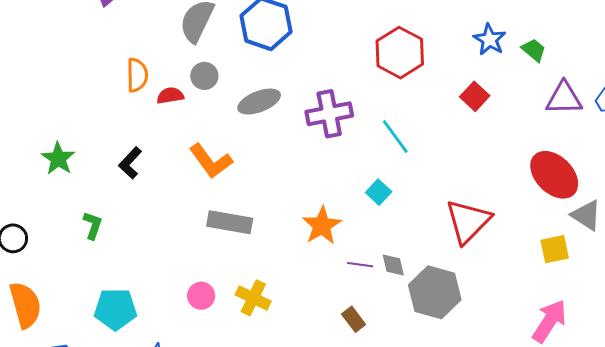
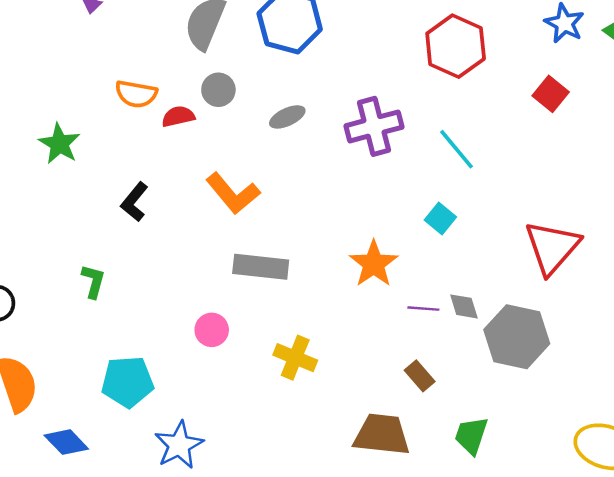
orange semicircle: (137, 75) -> (136, 94), turned 104
gray ellipse: (259, 102) -> (287, 117), size x0.7
green star: (58, 159) -> (59, 144), moved
pink circle: (201, 296) -> (212, 330), moved

